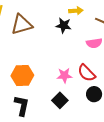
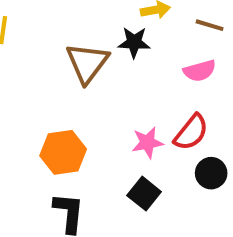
brown triangle: (22, 25) -> (87, 63), moved, turned -30
red semicircle: (87, 73) -> (191, 132), turned -90

